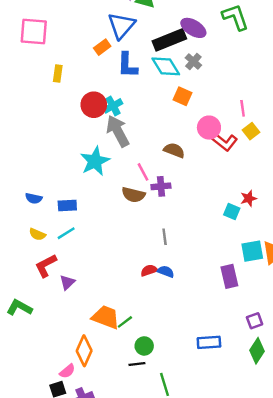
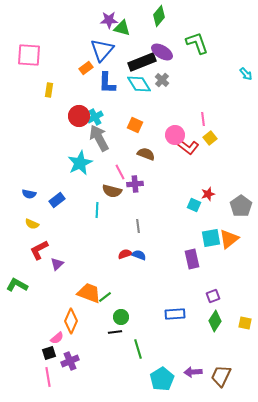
orange square: (183, 96) -> (135, 125), moved
blue rectangle: (67, 206) -> (57, 200), turned -35
cyan line: (66, 233) -> (97, 210), moved, turned -56

